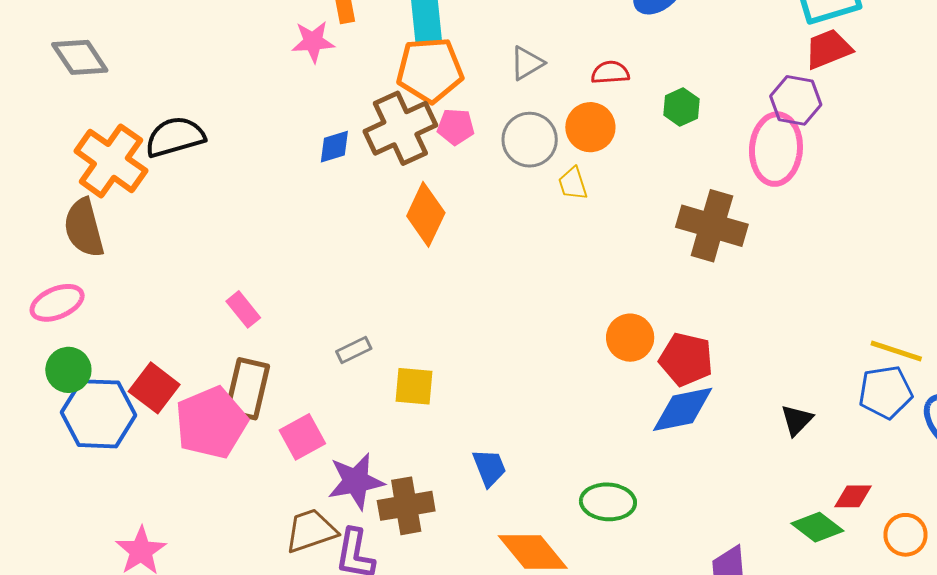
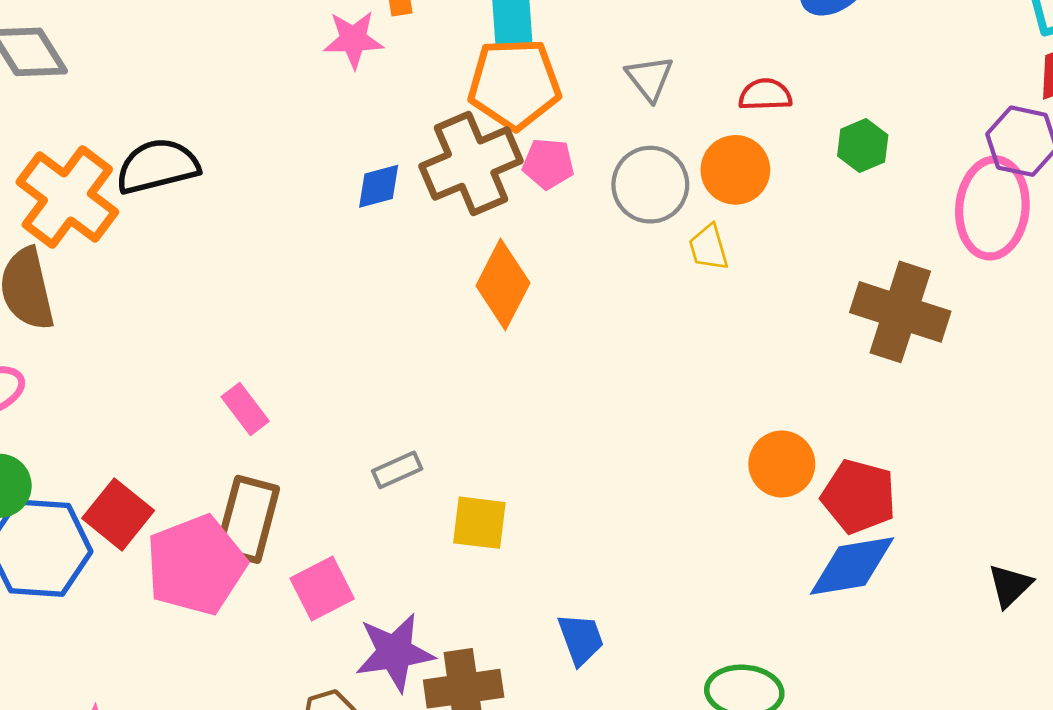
gray triangle: (527, 63) -> (650, 78), turned -39

